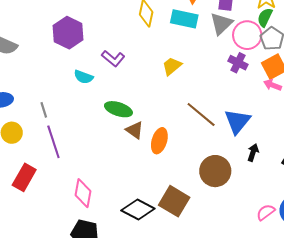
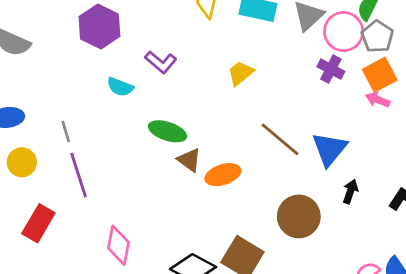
orange ellipse: (159, 141) -> (223, 175), turned 55

